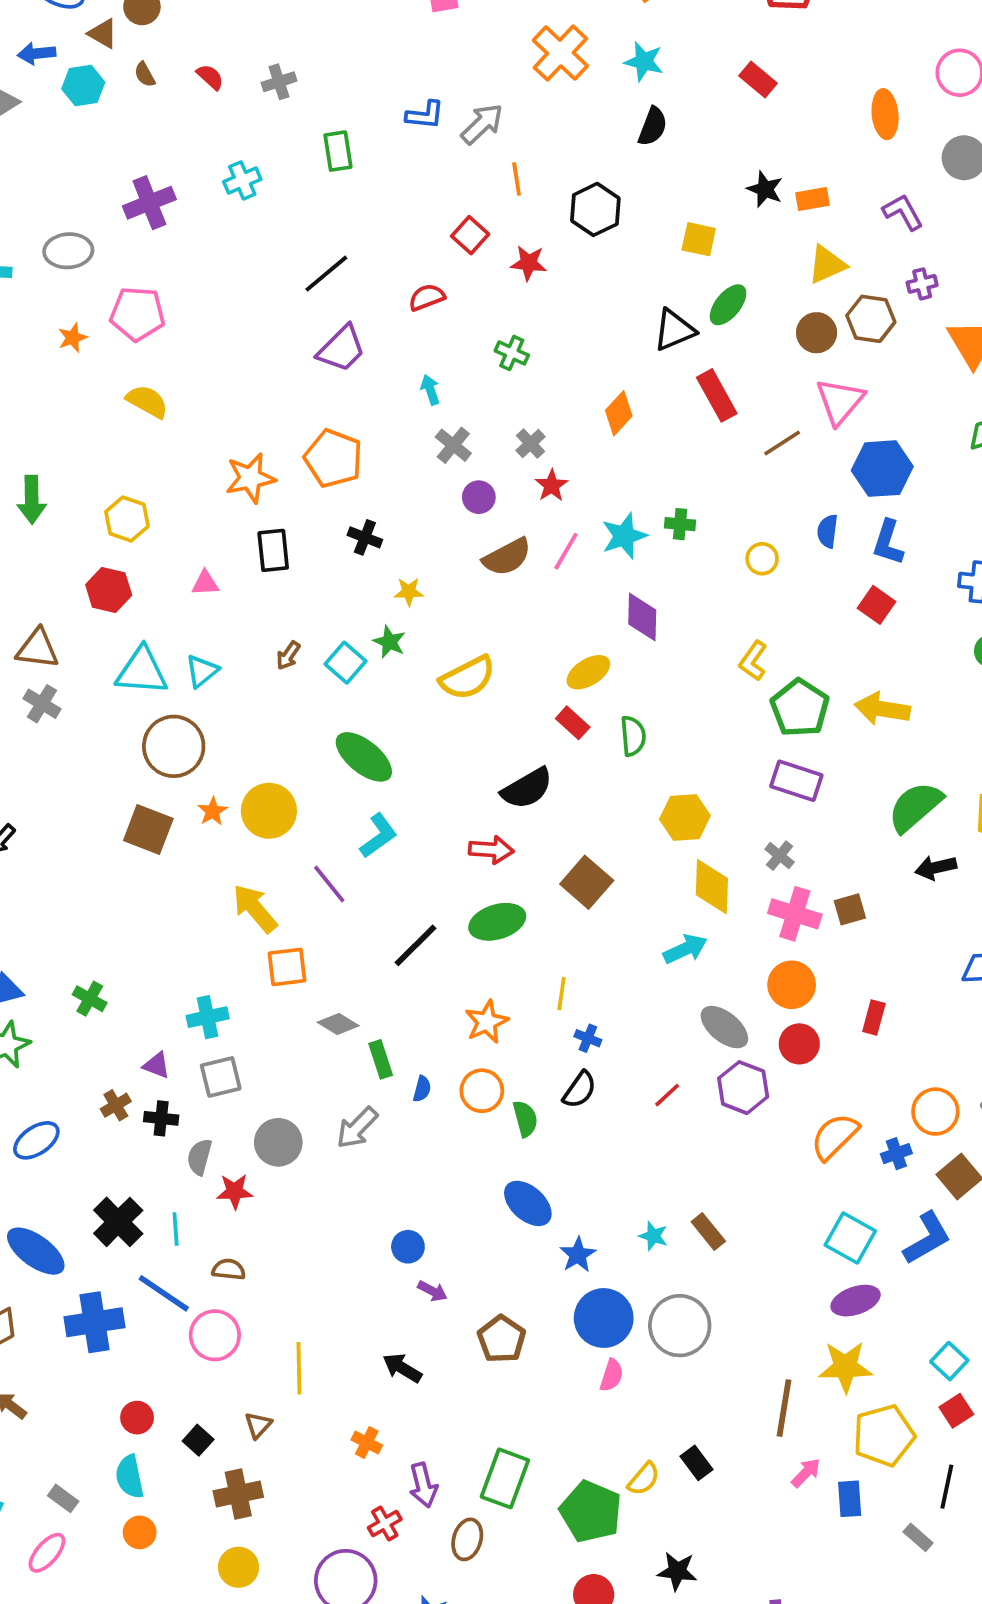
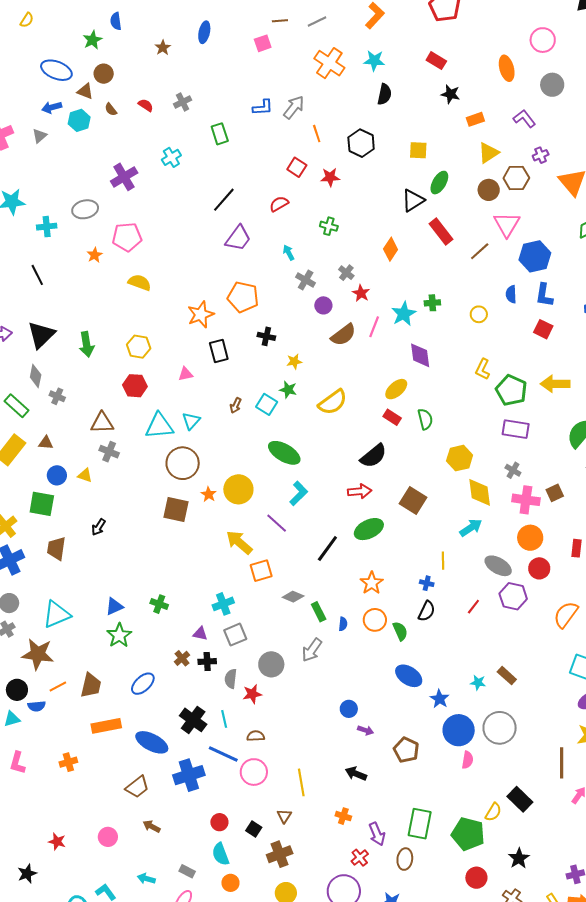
black star: (765, 189) -> (450, 94), moved
yellow line: (561, 994) -> (443, 561), moved
black rectangle: (696, 1463) -> (520, 799), size x1.4
black star: (677, 1571) -> (519, 858), turned -30

